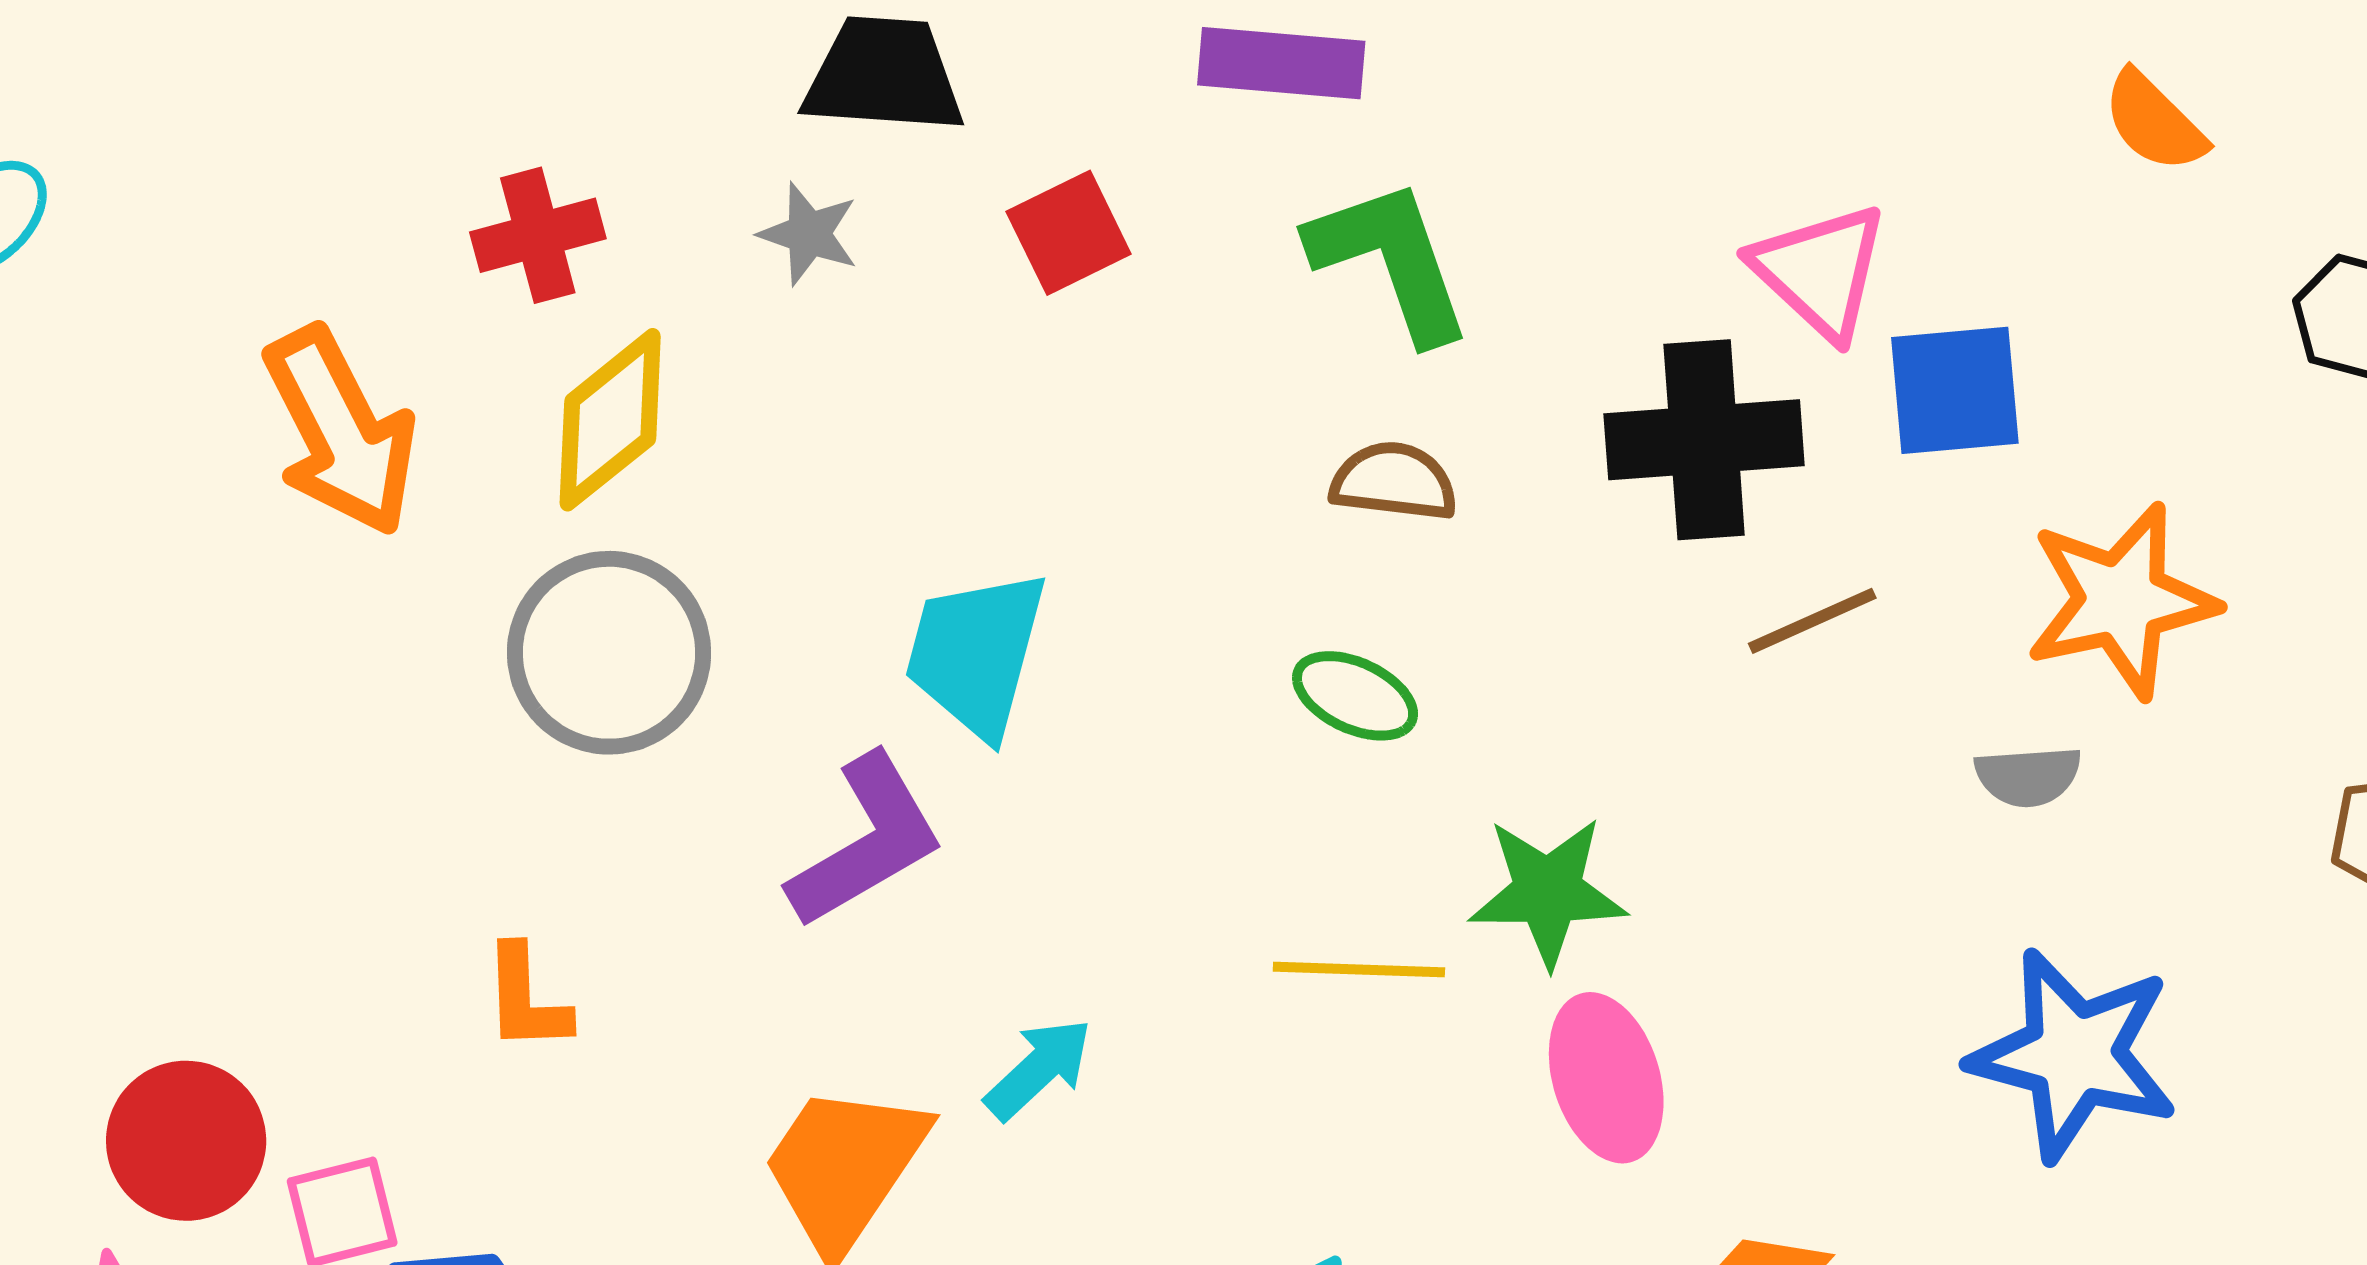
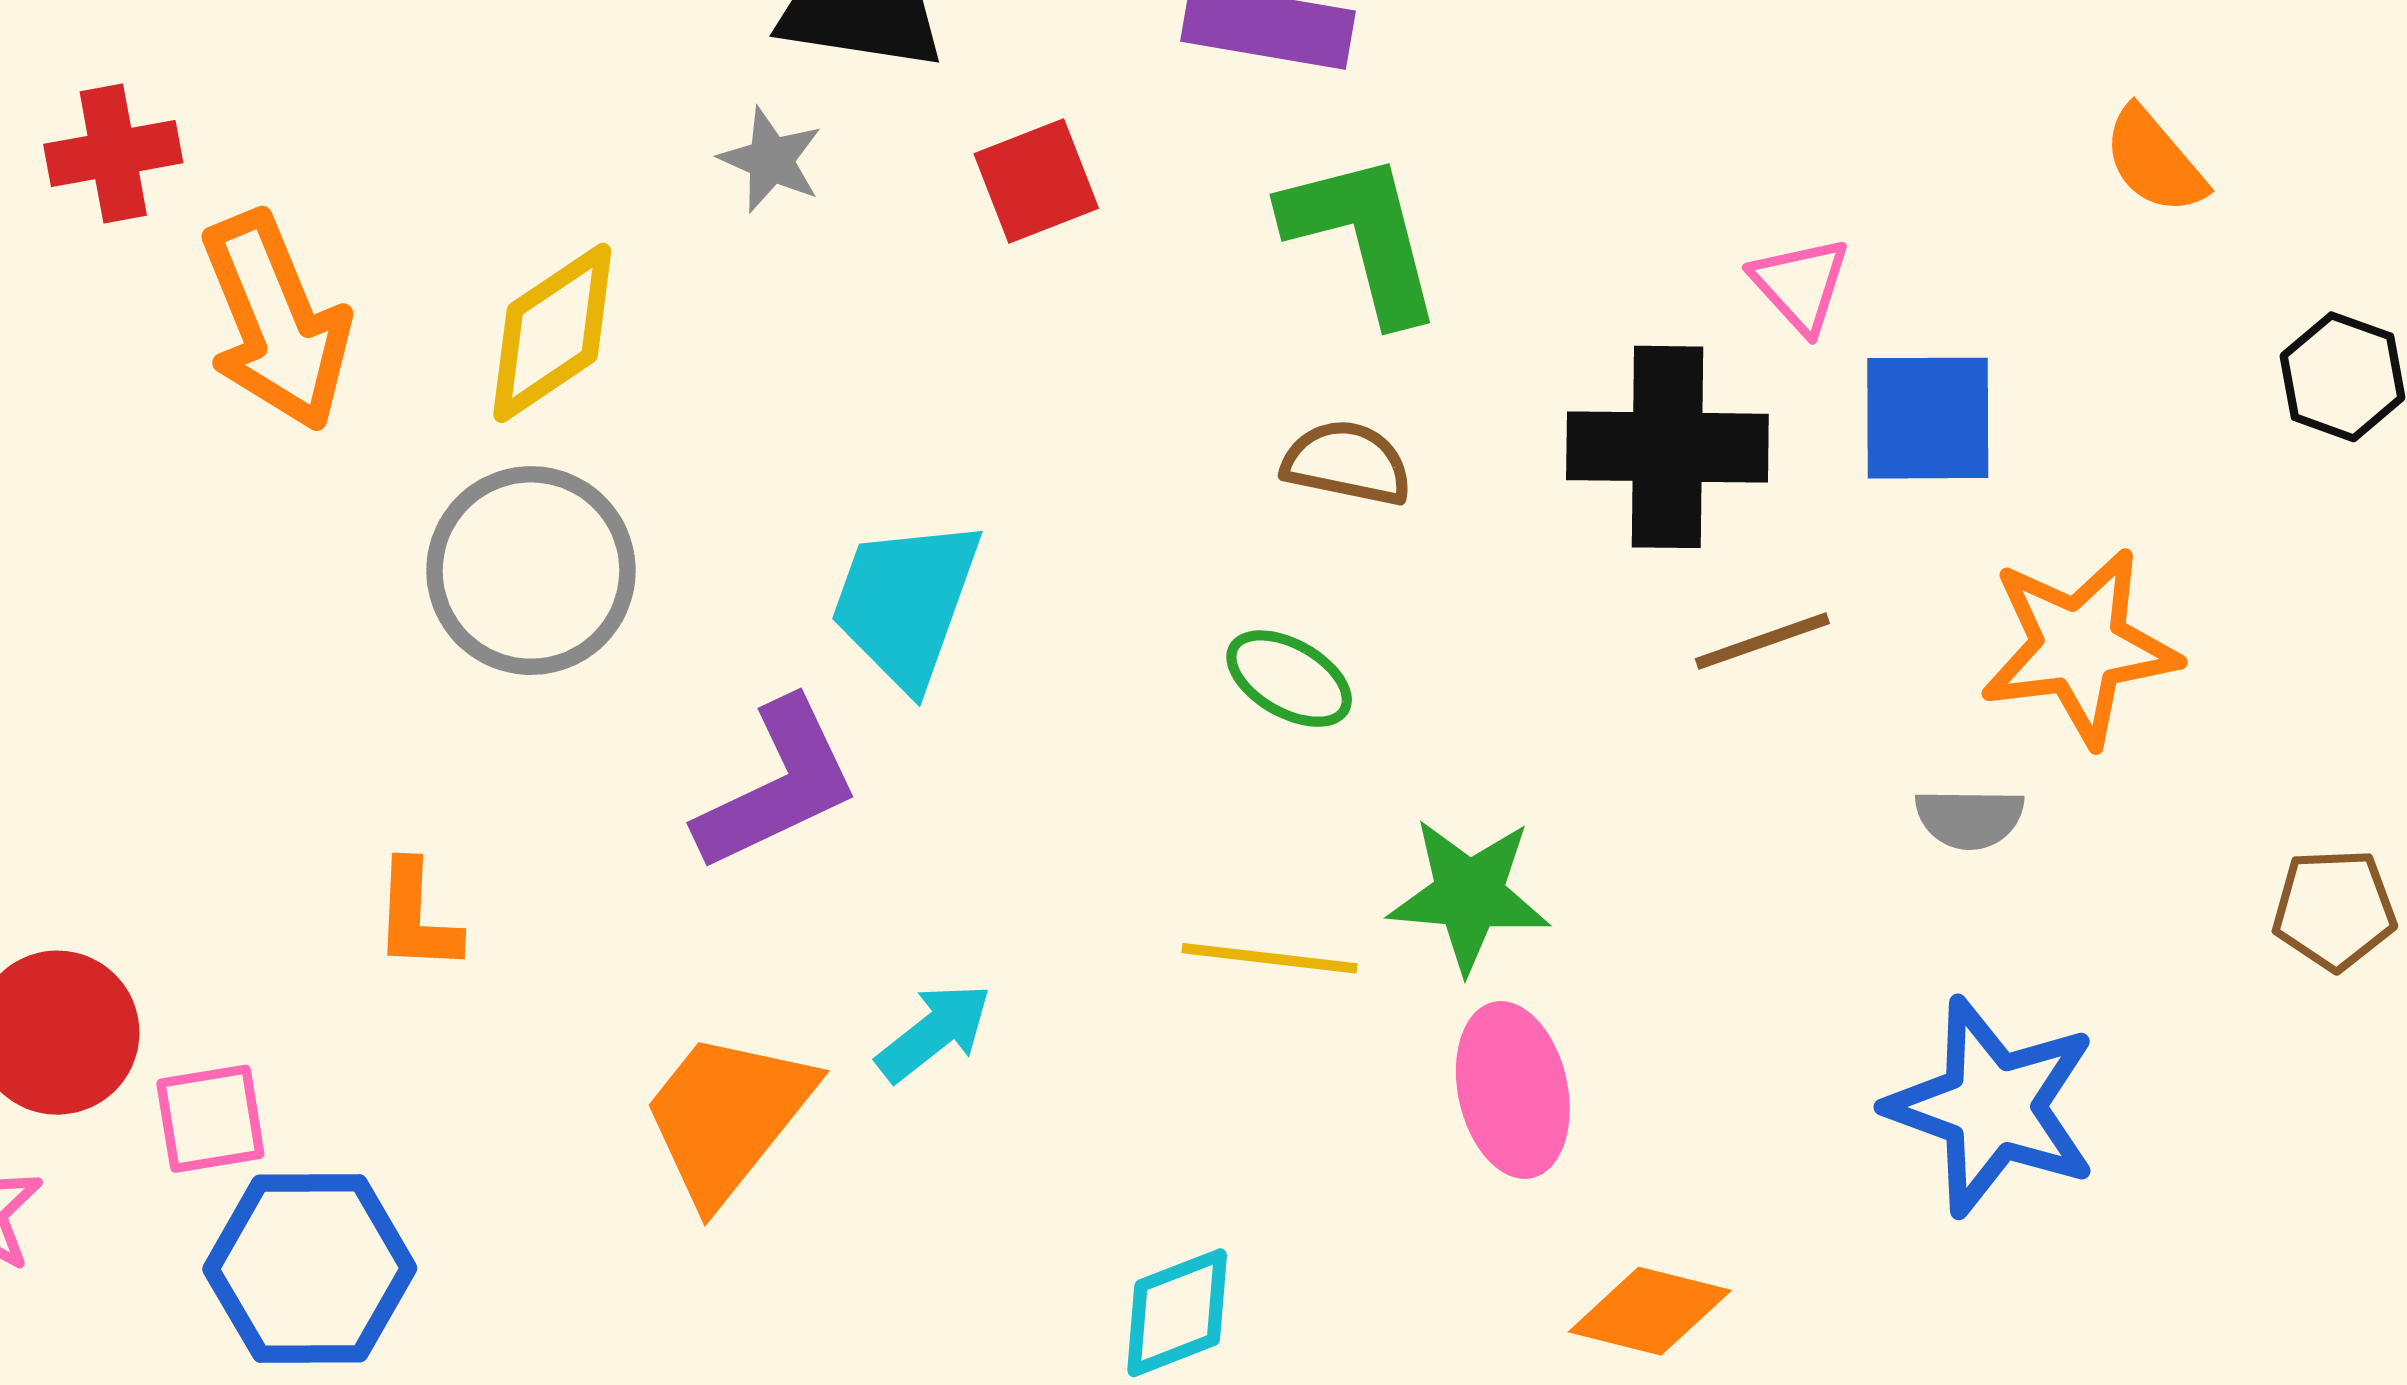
red cross: (538, 235) -> (113, 154), moved
pink triangle: (1820, 271) -> (1800, 285), size x0.7

